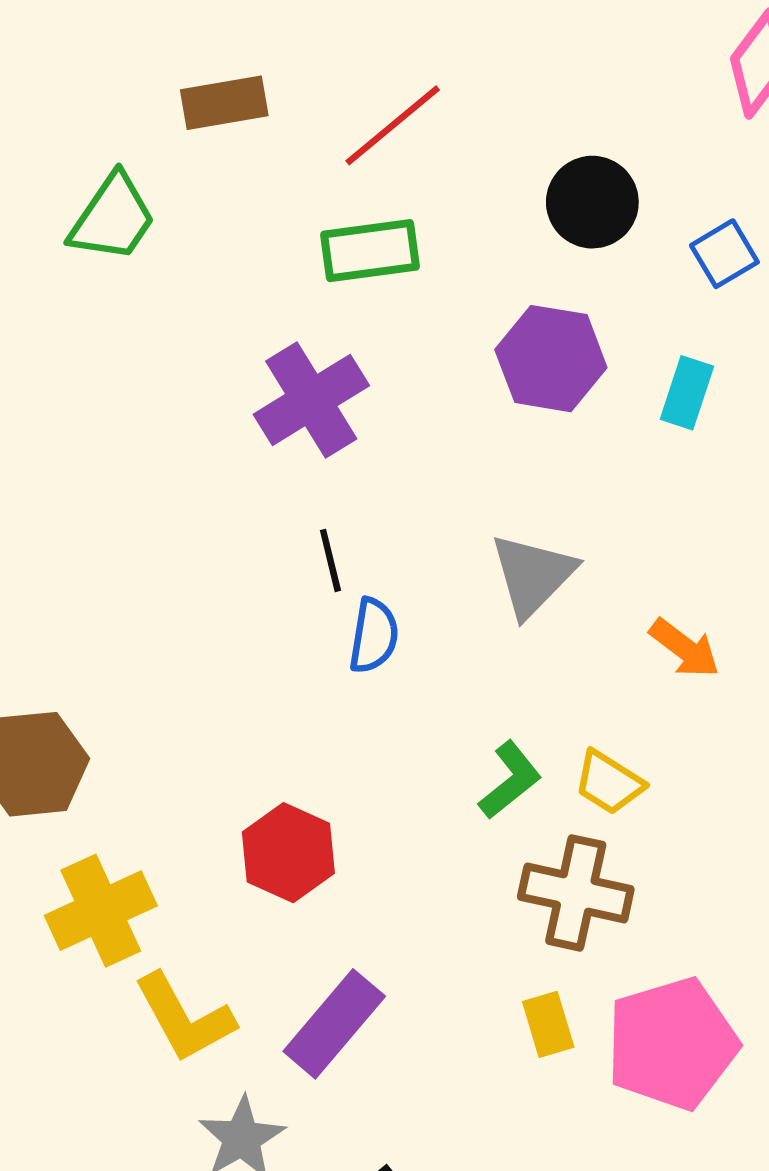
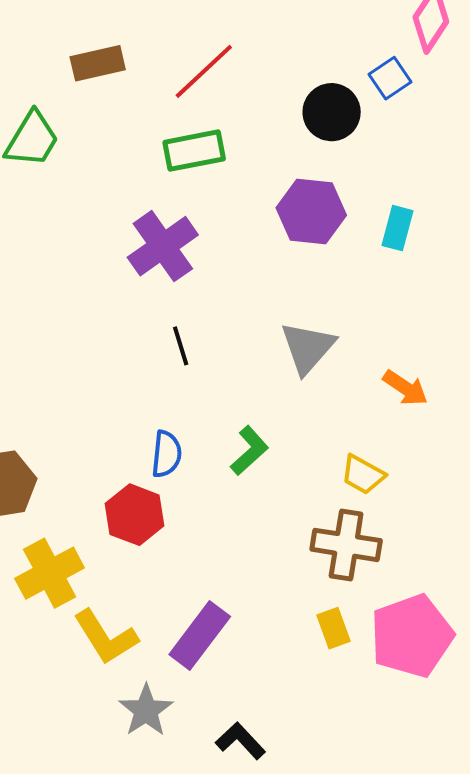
blue square: (724, 254) -> (390, 78), moved
blue semicircle: (374, 636) -> (166, 454), moved
green L-shape: (510, 780) -> (249, 451), moved
red hexagon: (288, 853) -> (135, 515), moved

